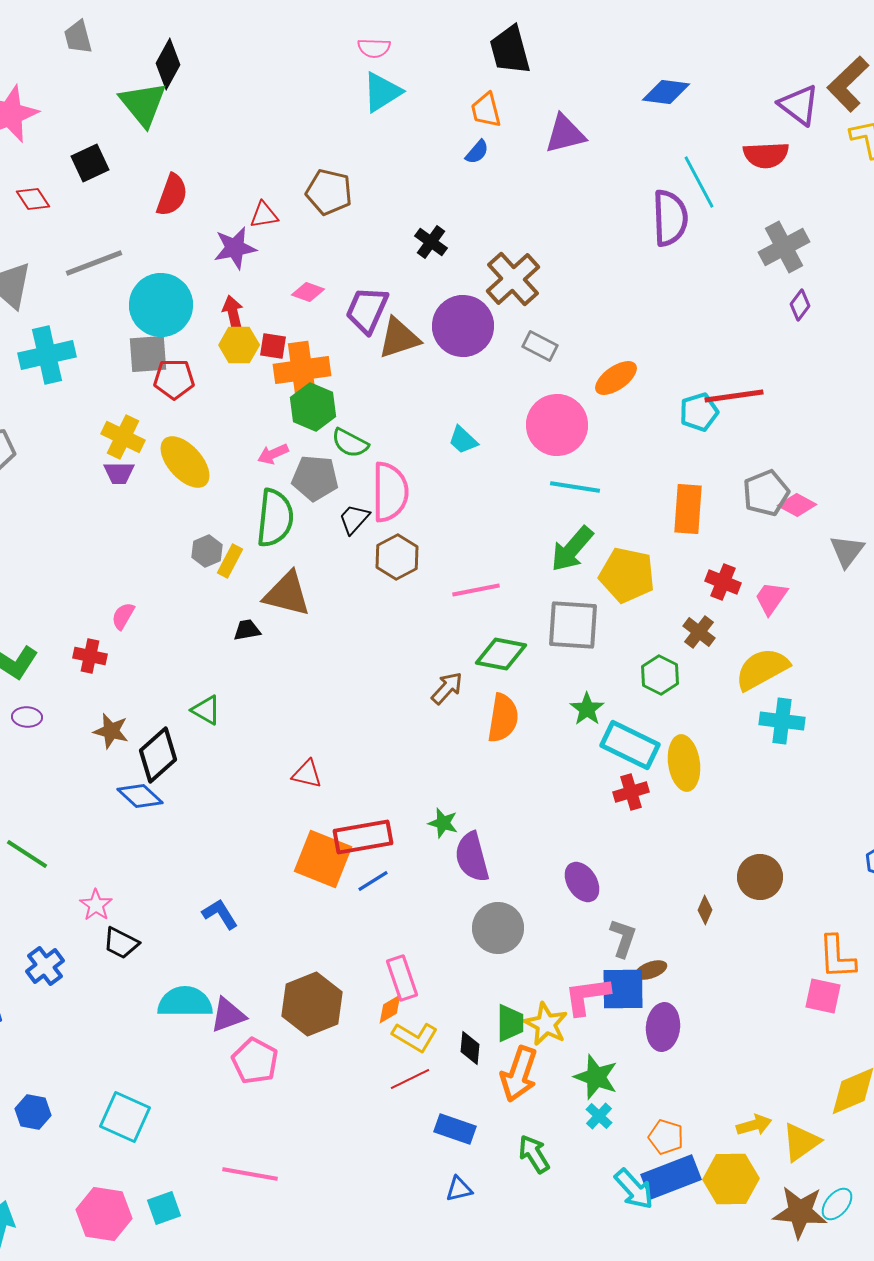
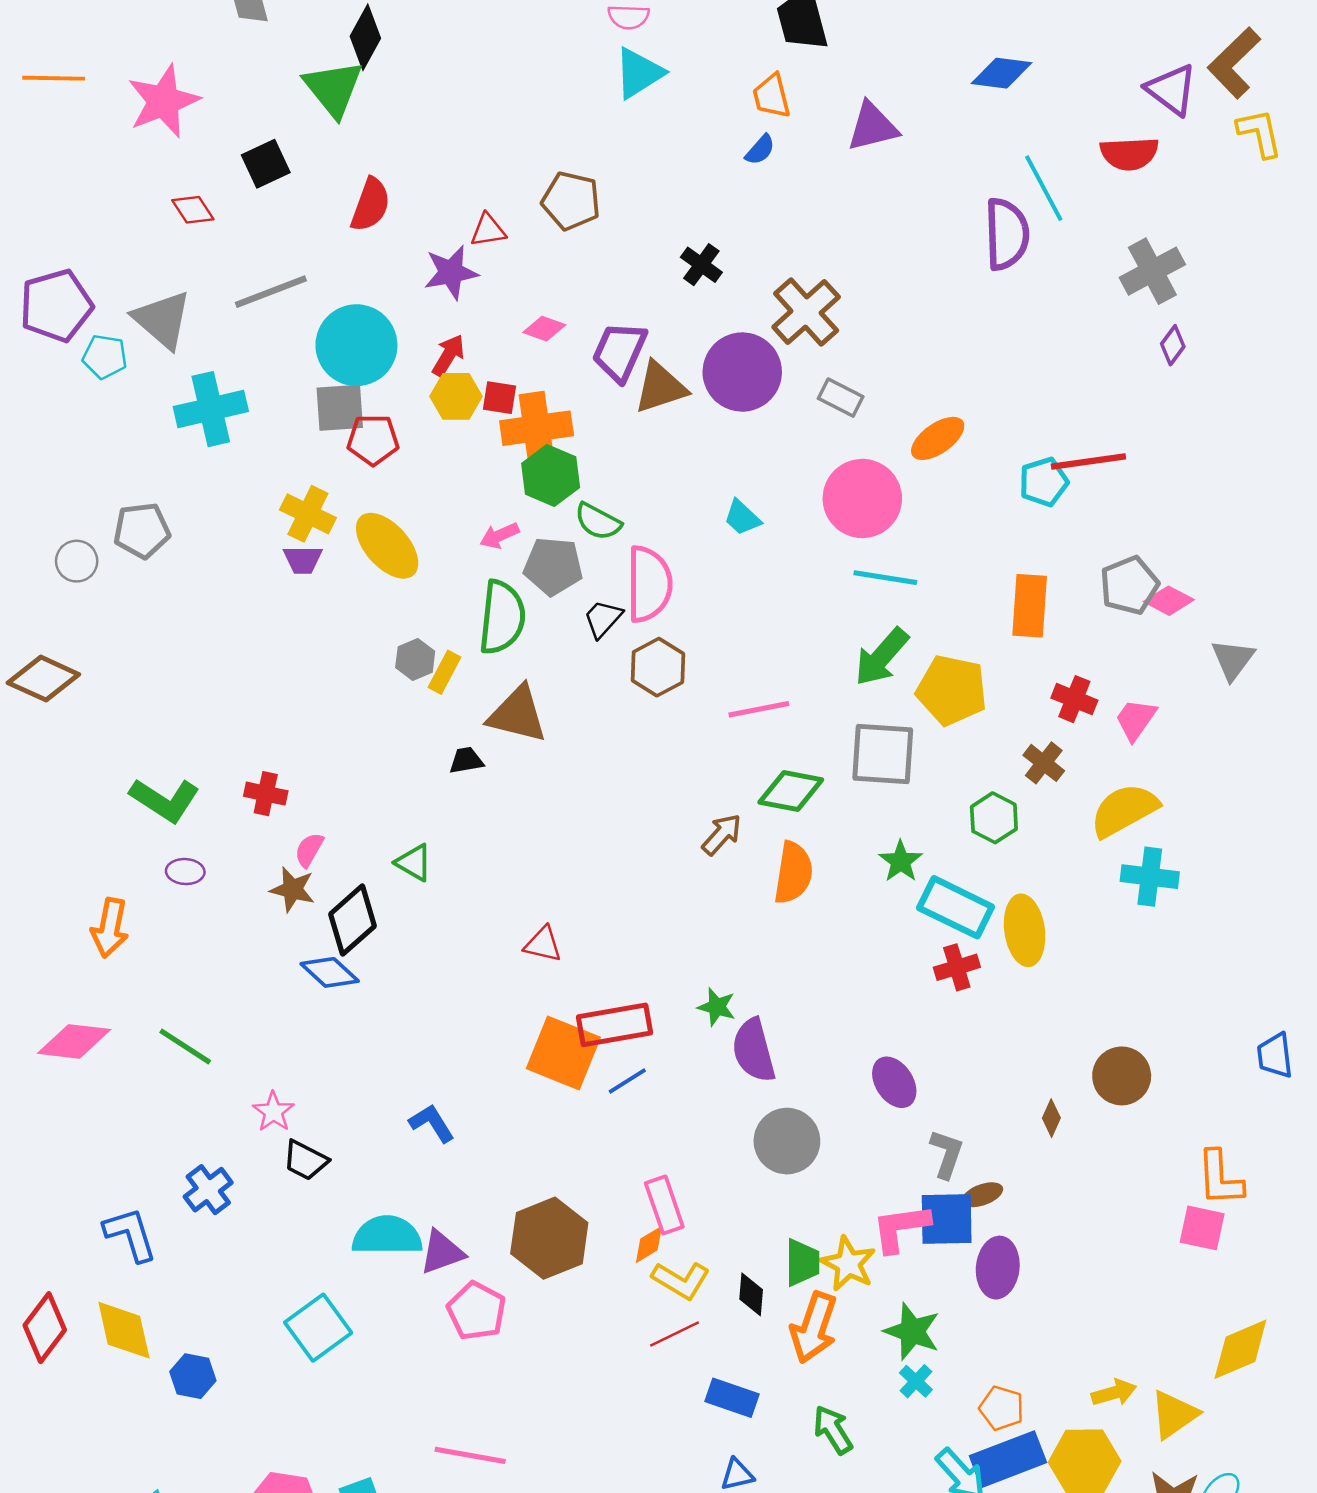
red arrow: (233, 313) -> (448, 355), turned 44
pink semicircle: (123, 616) -> (309, 850), moved
cyan square: (125, 1117) -> (318, 1328), moved, turned 30

